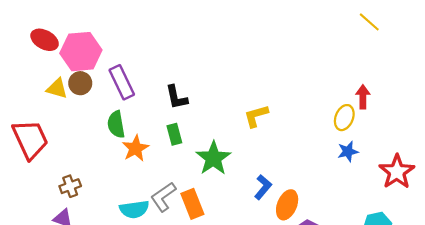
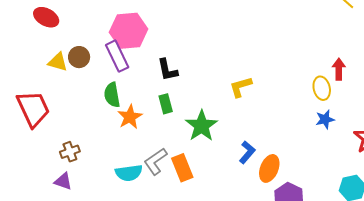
pink hexagon: (81, 52) -> (129, 31), moved
yellow ellipse: (344, 118) -> (322, 88), turned -35

